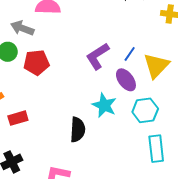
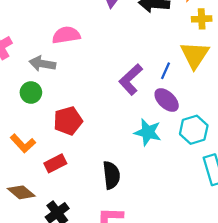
red pentagon: (36, 63) -> (68, 121), moved
yellow triangle: (156, 66) -> (195, 55), moved
black semicircle: (78, 130) -> (111, 175), moved

